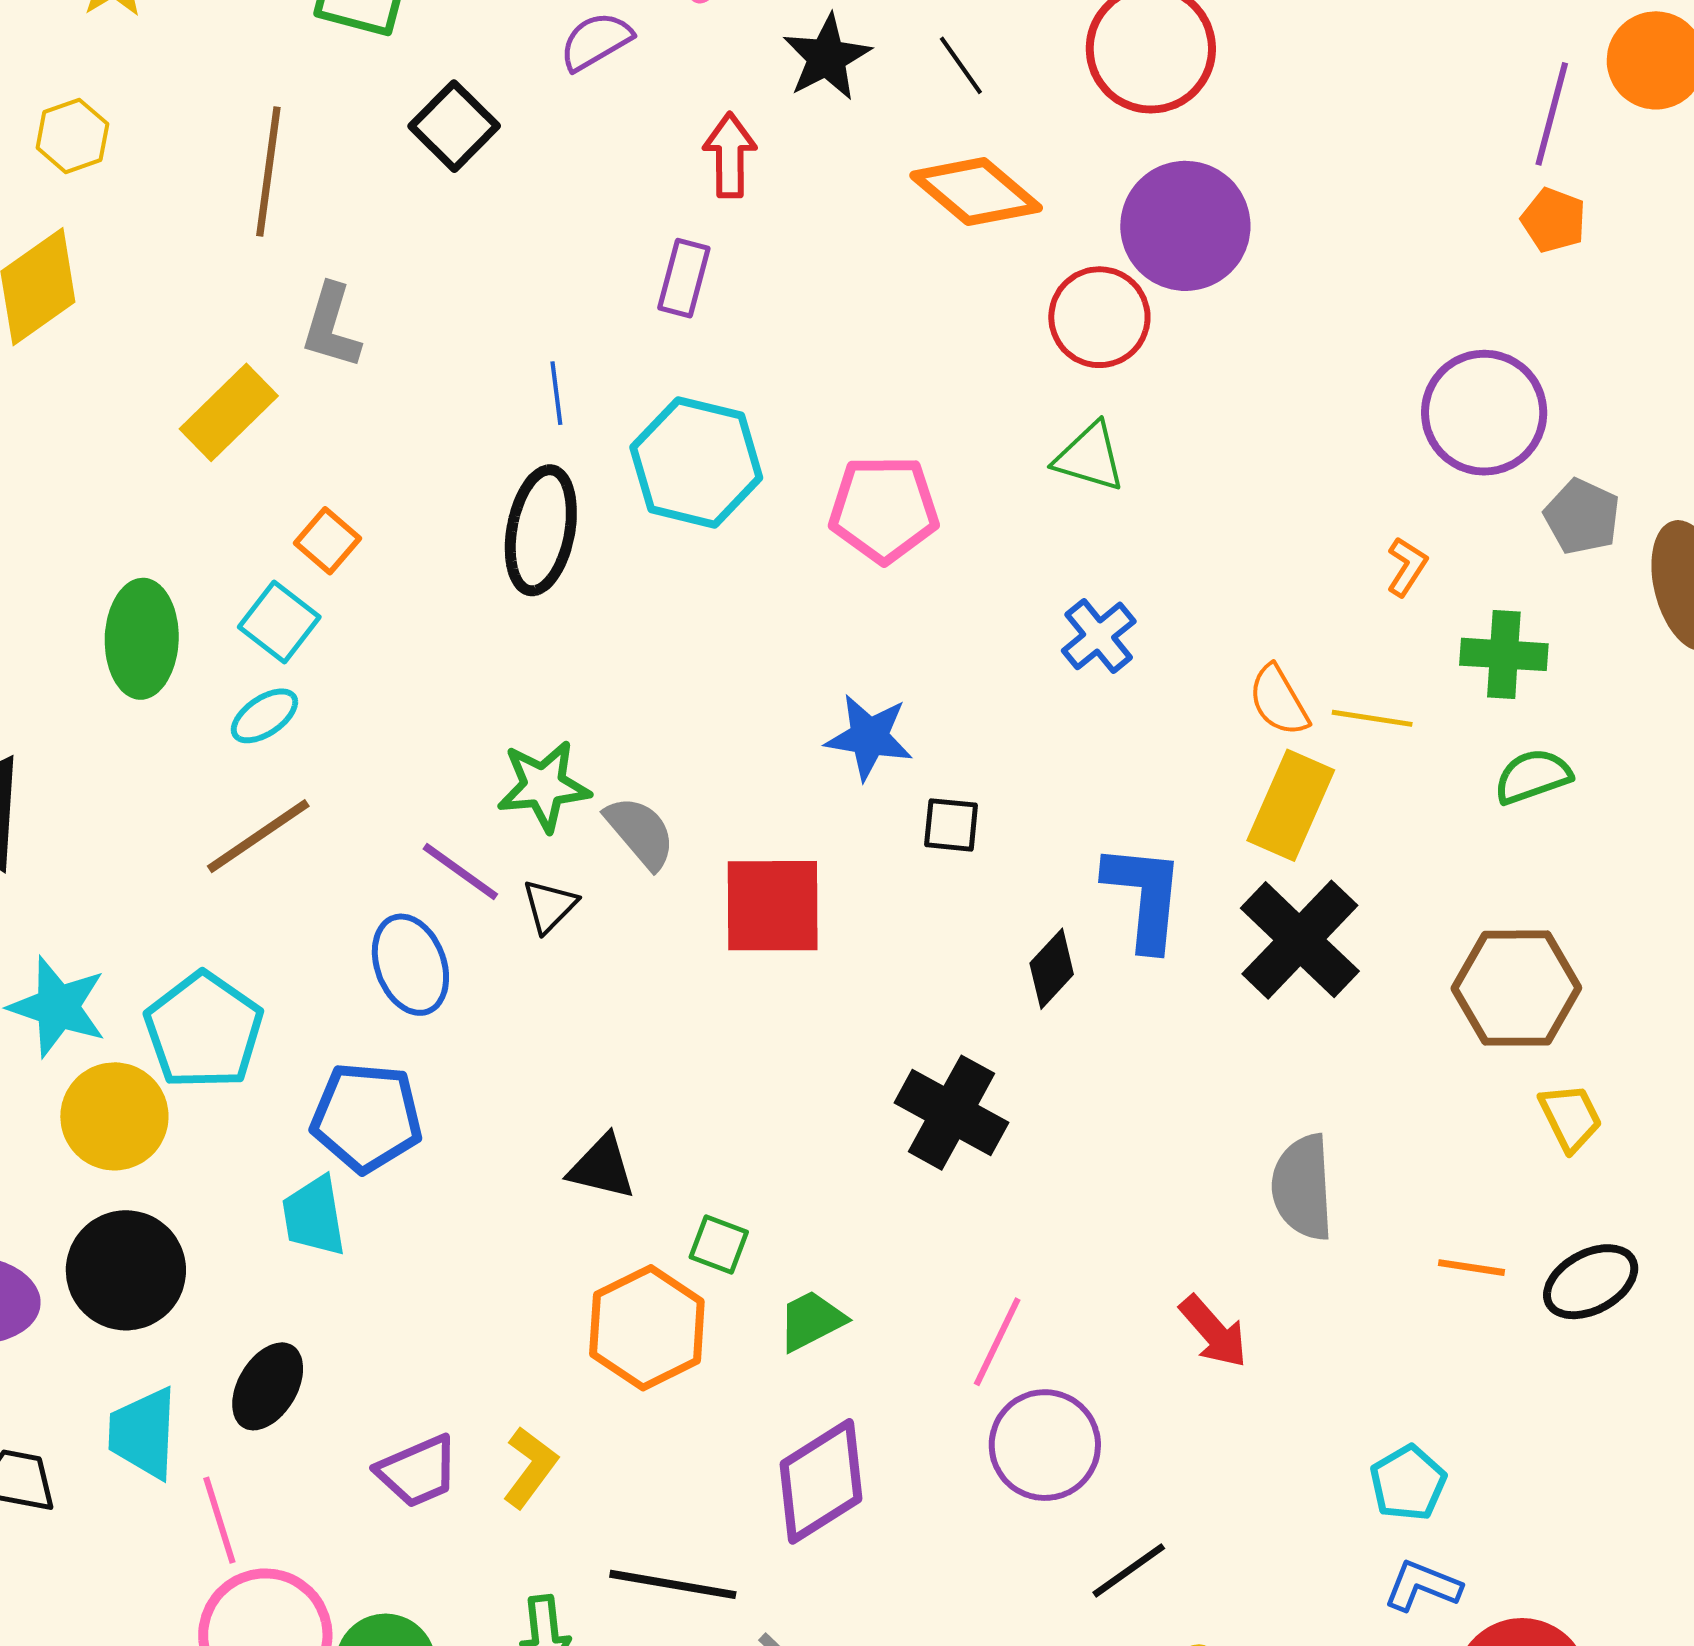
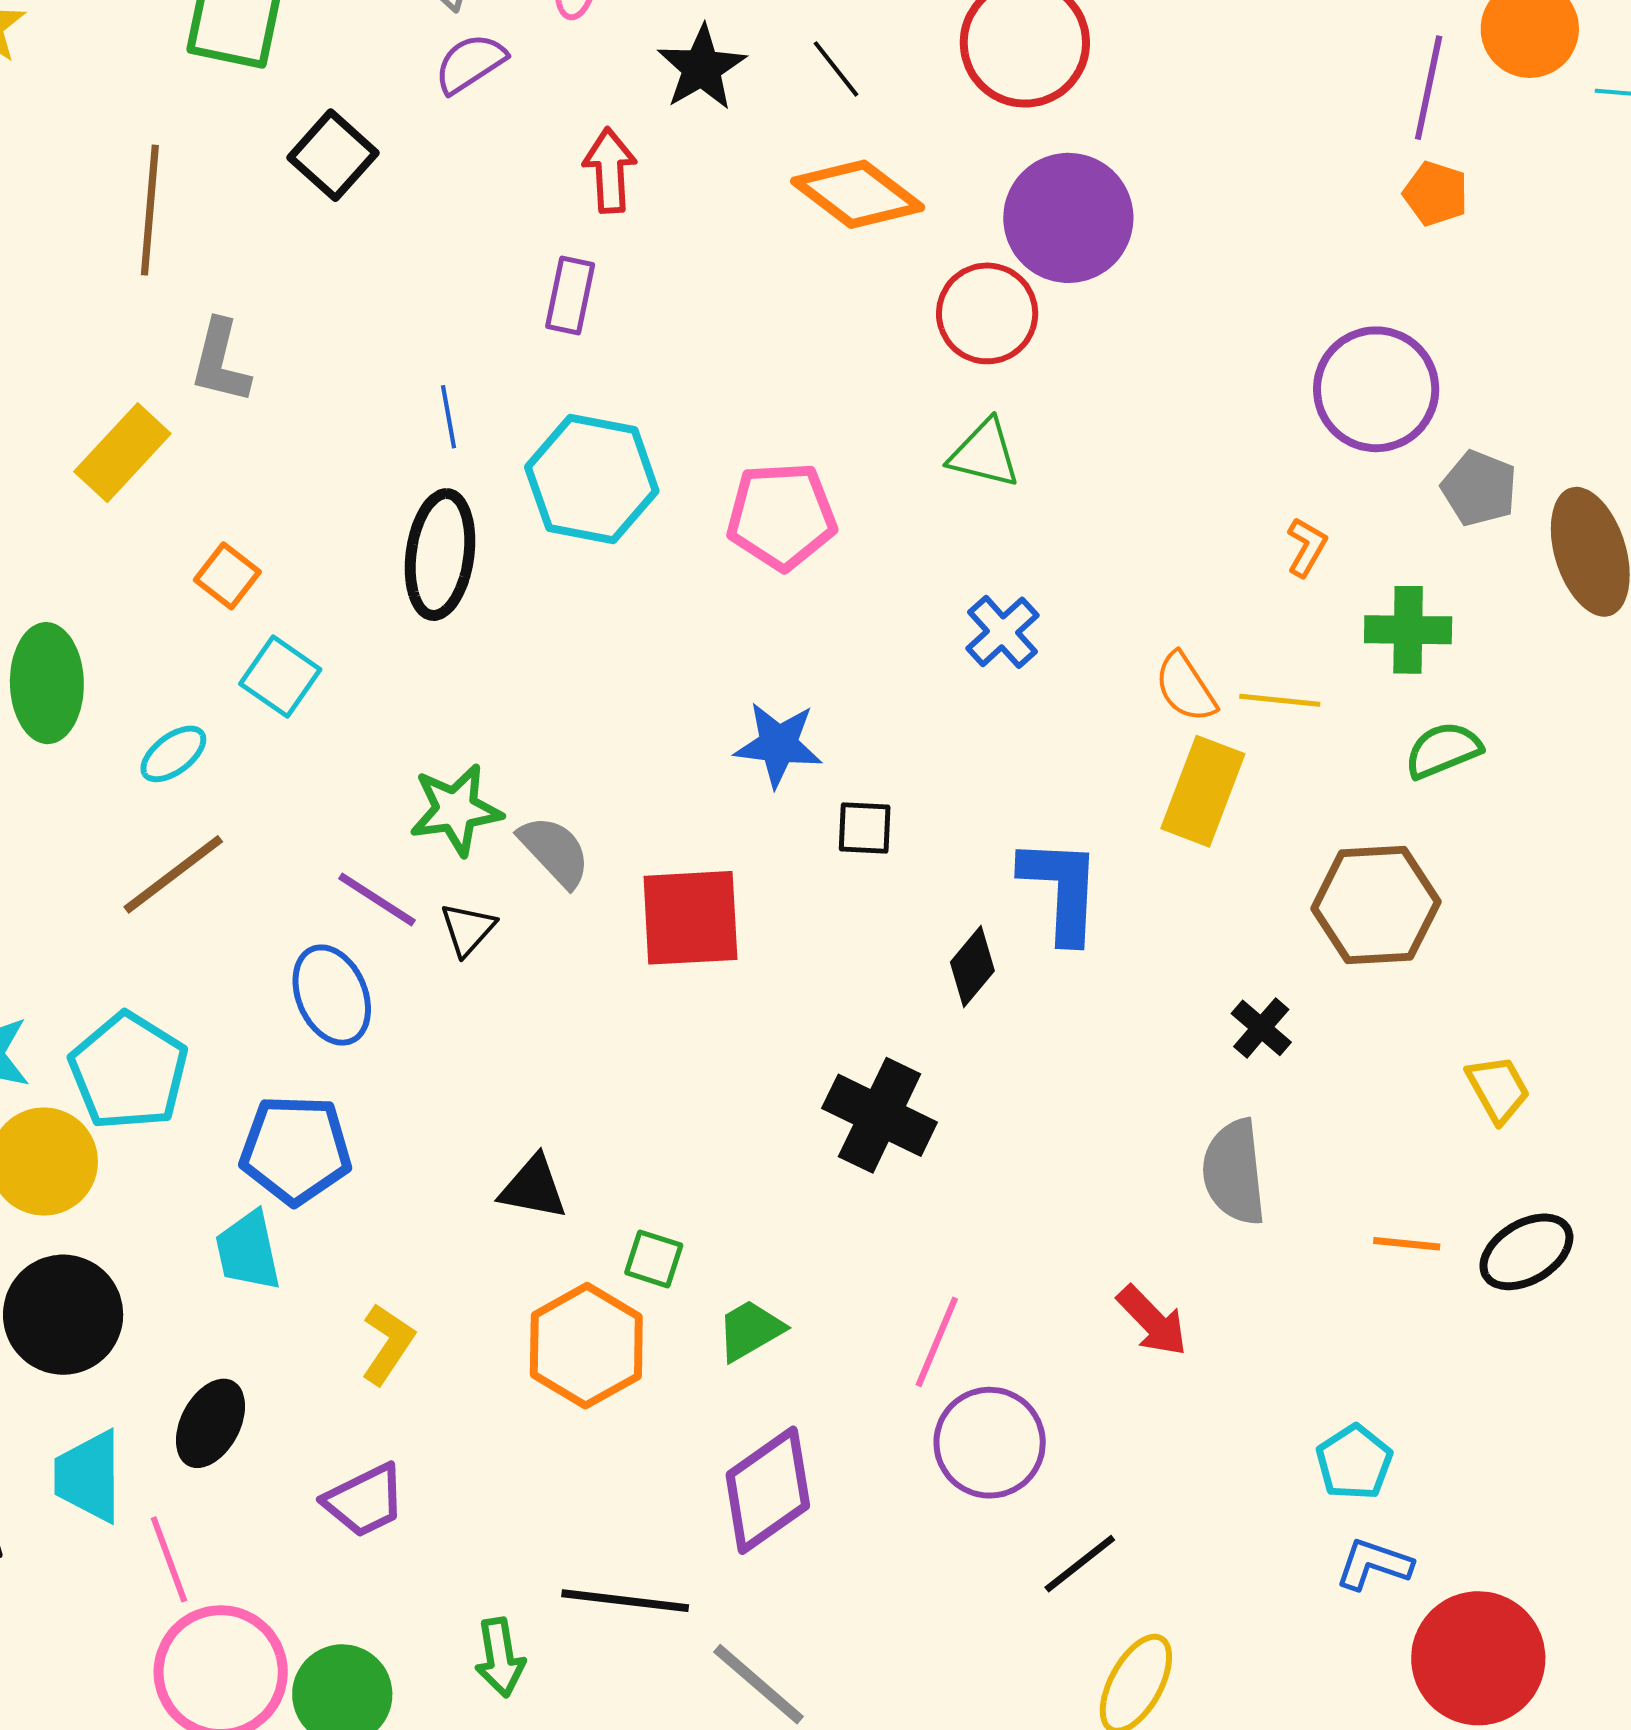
cyan square: (279, 622) -> (280, 677), moved
black cross: (1300, 940) -> (1261, 1028), moved, size x0.5
brown hexagon: (1516, 988) -> (1376, 905), moved
yellow L-shape: (530, 1467) -> (388, 1344), moved

